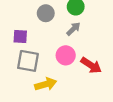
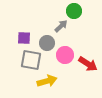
gray circle: (46, 13) -> (47, 43), moved
gray arrow: (73, 29) -> (61, 26), moved

